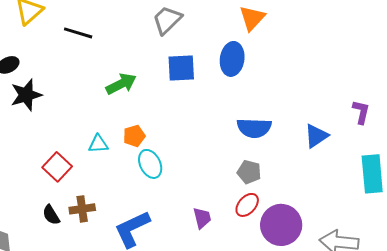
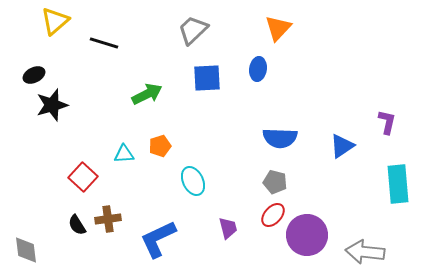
blue ellipse: (232, 59) -> (258, 69), size x0.7
cyan ellipse: (150, 164) -> (193, 181), moved

